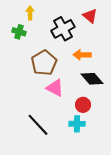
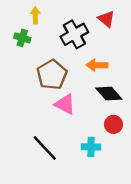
red circle: (83, 105) -> (113, 124), moved

